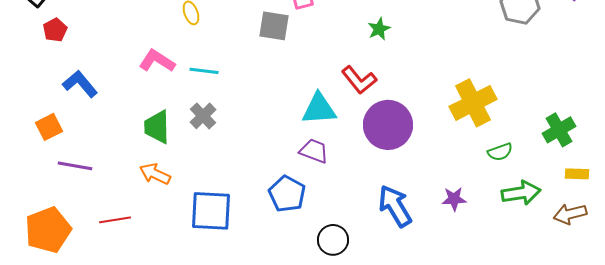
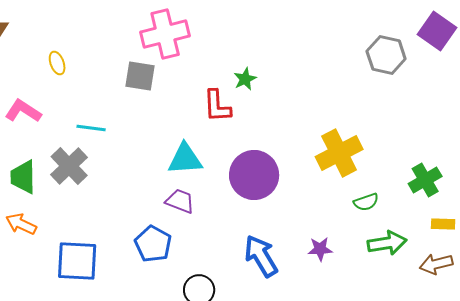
cyan line: (204, 71) -> (91, 128), moved
red L-shape: (359, 80) -> (217, 106), moved, turned 36
gray cross: (203, 116) -> (69, 166), size x1.4

